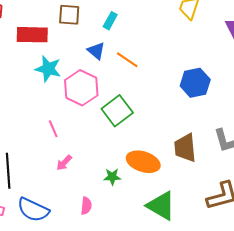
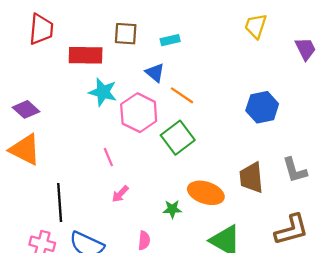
cyan rectangle: (110, 21) -> (170, 40), turned 48
orange line: (127, 60) -> (182, 95), moved

